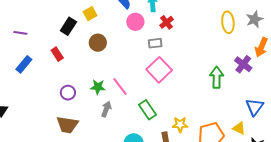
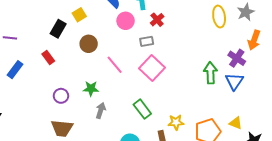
pink line: (120, 86) -> (115, 65), moved
blue triangle: (255, 107) -> (234, 81), moved

